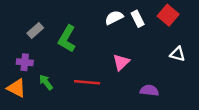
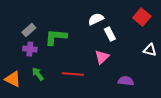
white rectangle: (138, 19) -> (110, 34), moved
green L-shape: (67, 39) -> (56, 37), turned 65
purple cross: (25, 62) -> (30, 49), moved

